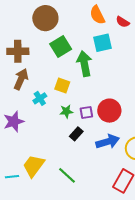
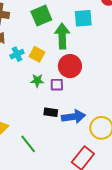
cyan cross: (40, 98) -> (17, 54), moved
red circle: (109, 111) -> (70, 66), moved
black rectangle: (76, 134) -> (51, 112), moved, turned 48

